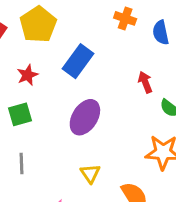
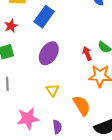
red arrow: (145, 82) -> (87, 53), moved

